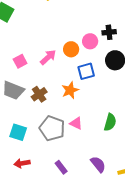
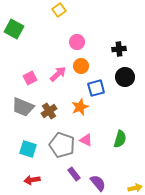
pink circle: (90, 41) -> (77, 42), moved
purple semicircle: (98, 164) -> (98, 183), moved
purple rectangle: (61, 167) -> (74, 174), moved

